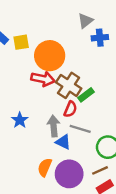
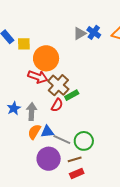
blue cross: (100, 38) -> (94, 32), moved, turned 32
gray arrow: (54, 126) -> (32, 112), moved
gray line: (80, 129) -> (62, 140), moved
blue triangle: (63, 142) -> (47, 132), turned -40
orange semicircle: (45, 167) -> (34, 132), moved

